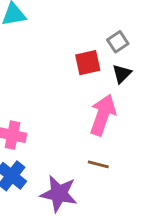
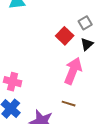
red square: (88, 63) -> (65, 36), turned -36

